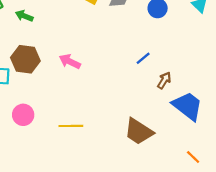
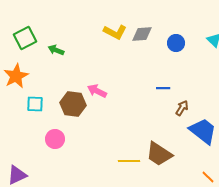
blue line: (143, 58) -> (163, 88), turned 40
brown hexagon: (25, 59) -> (73, 104), moved
yellow line: (71, 126) -> (129, 161), moved

